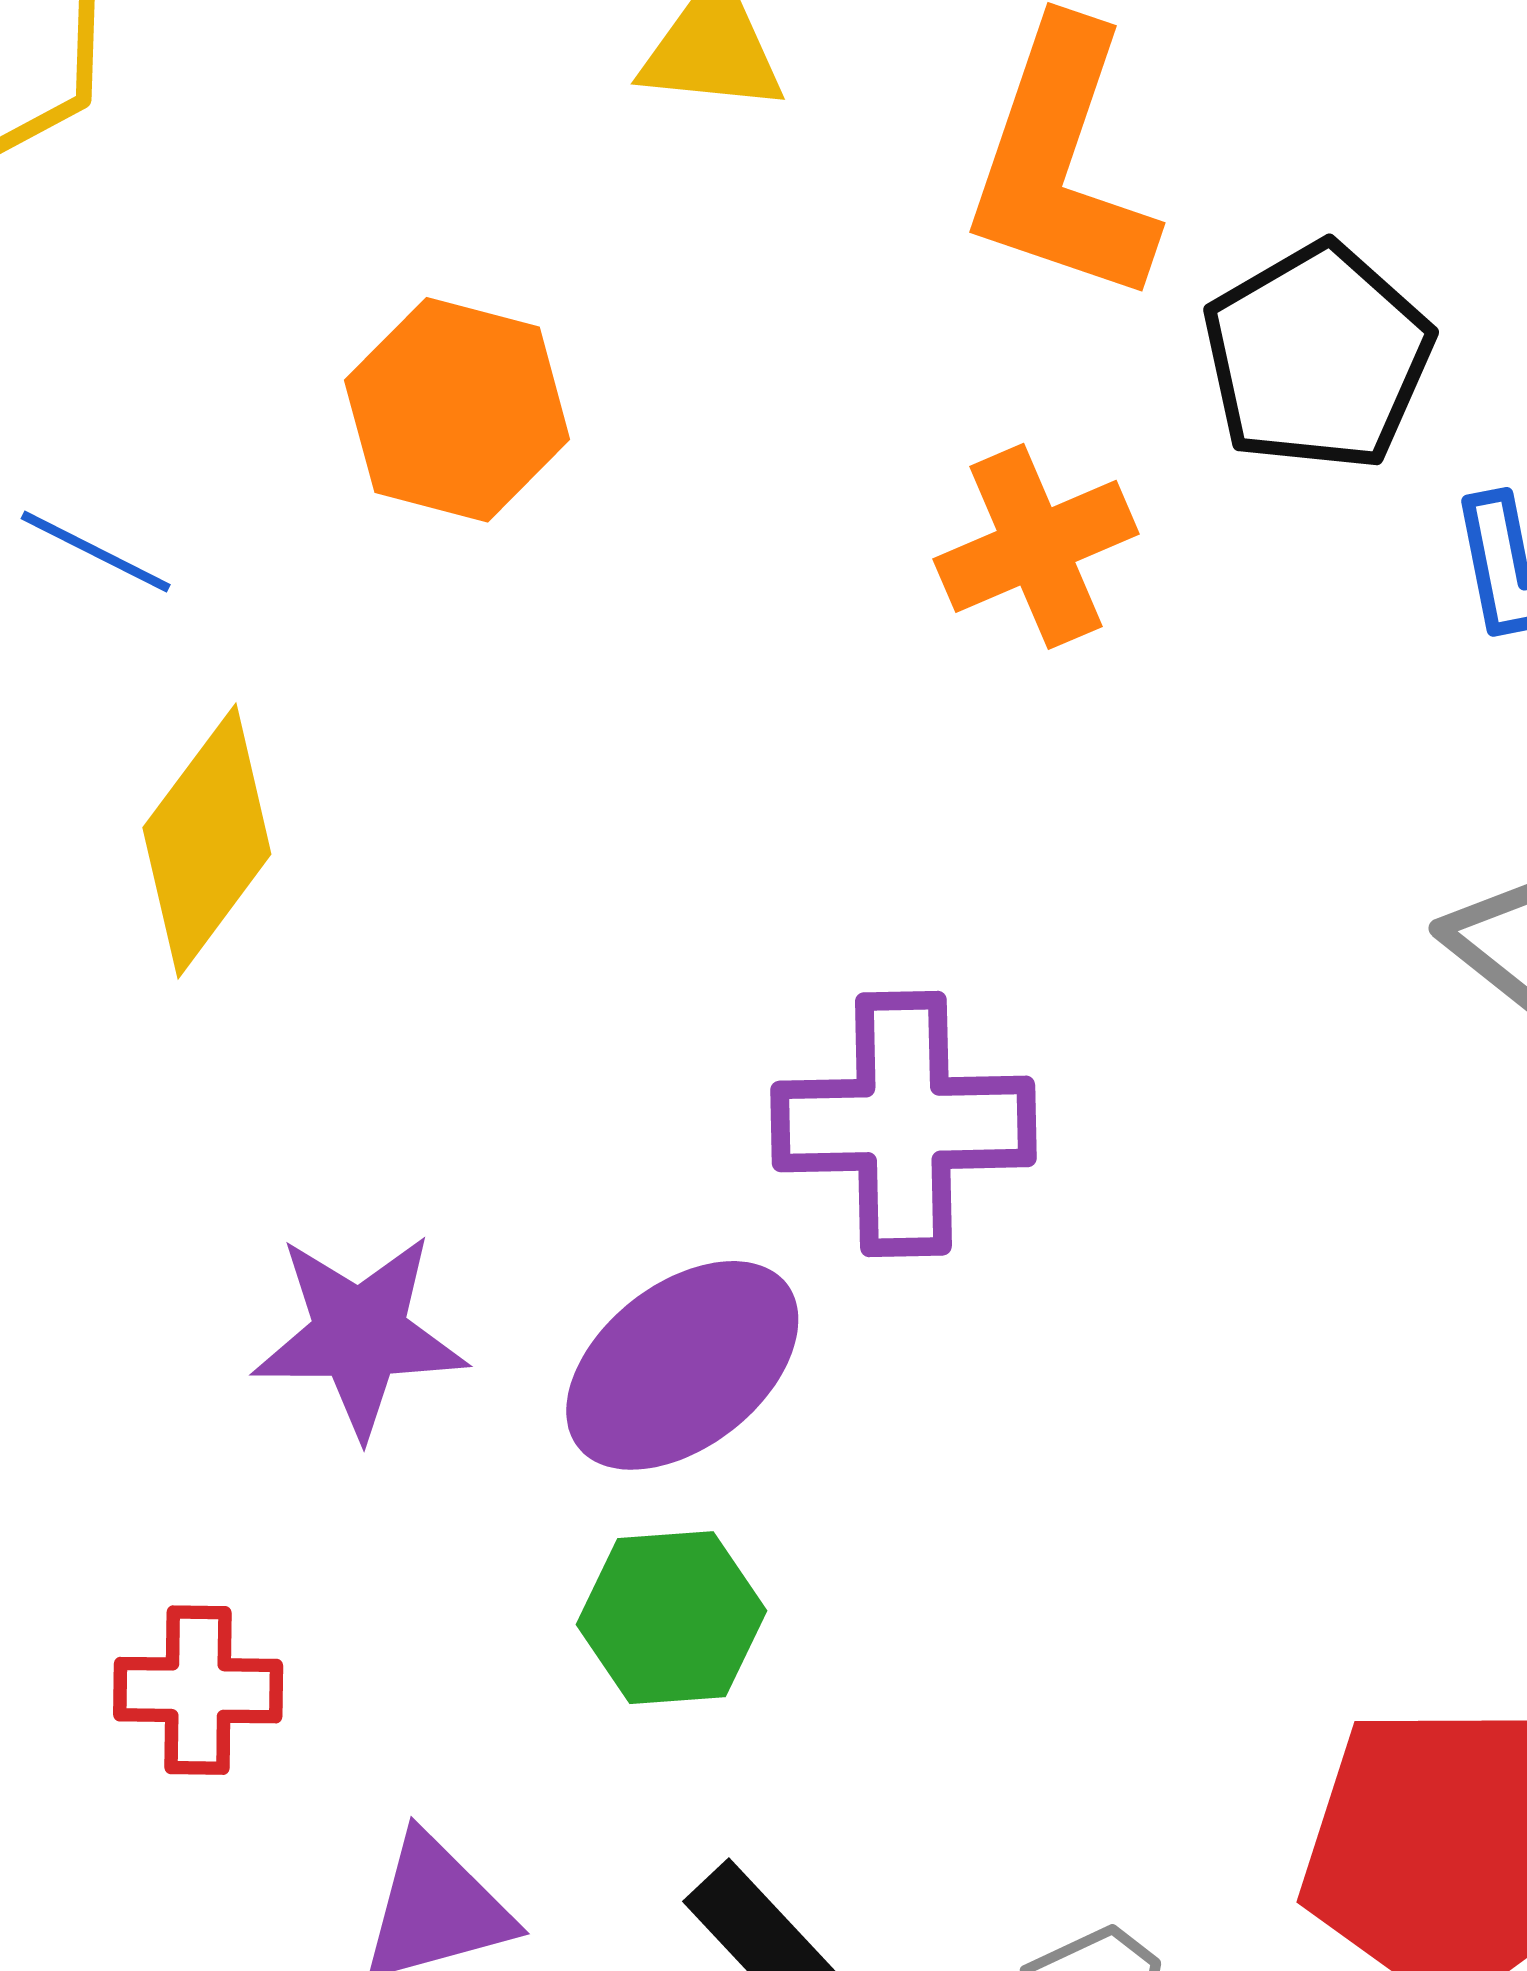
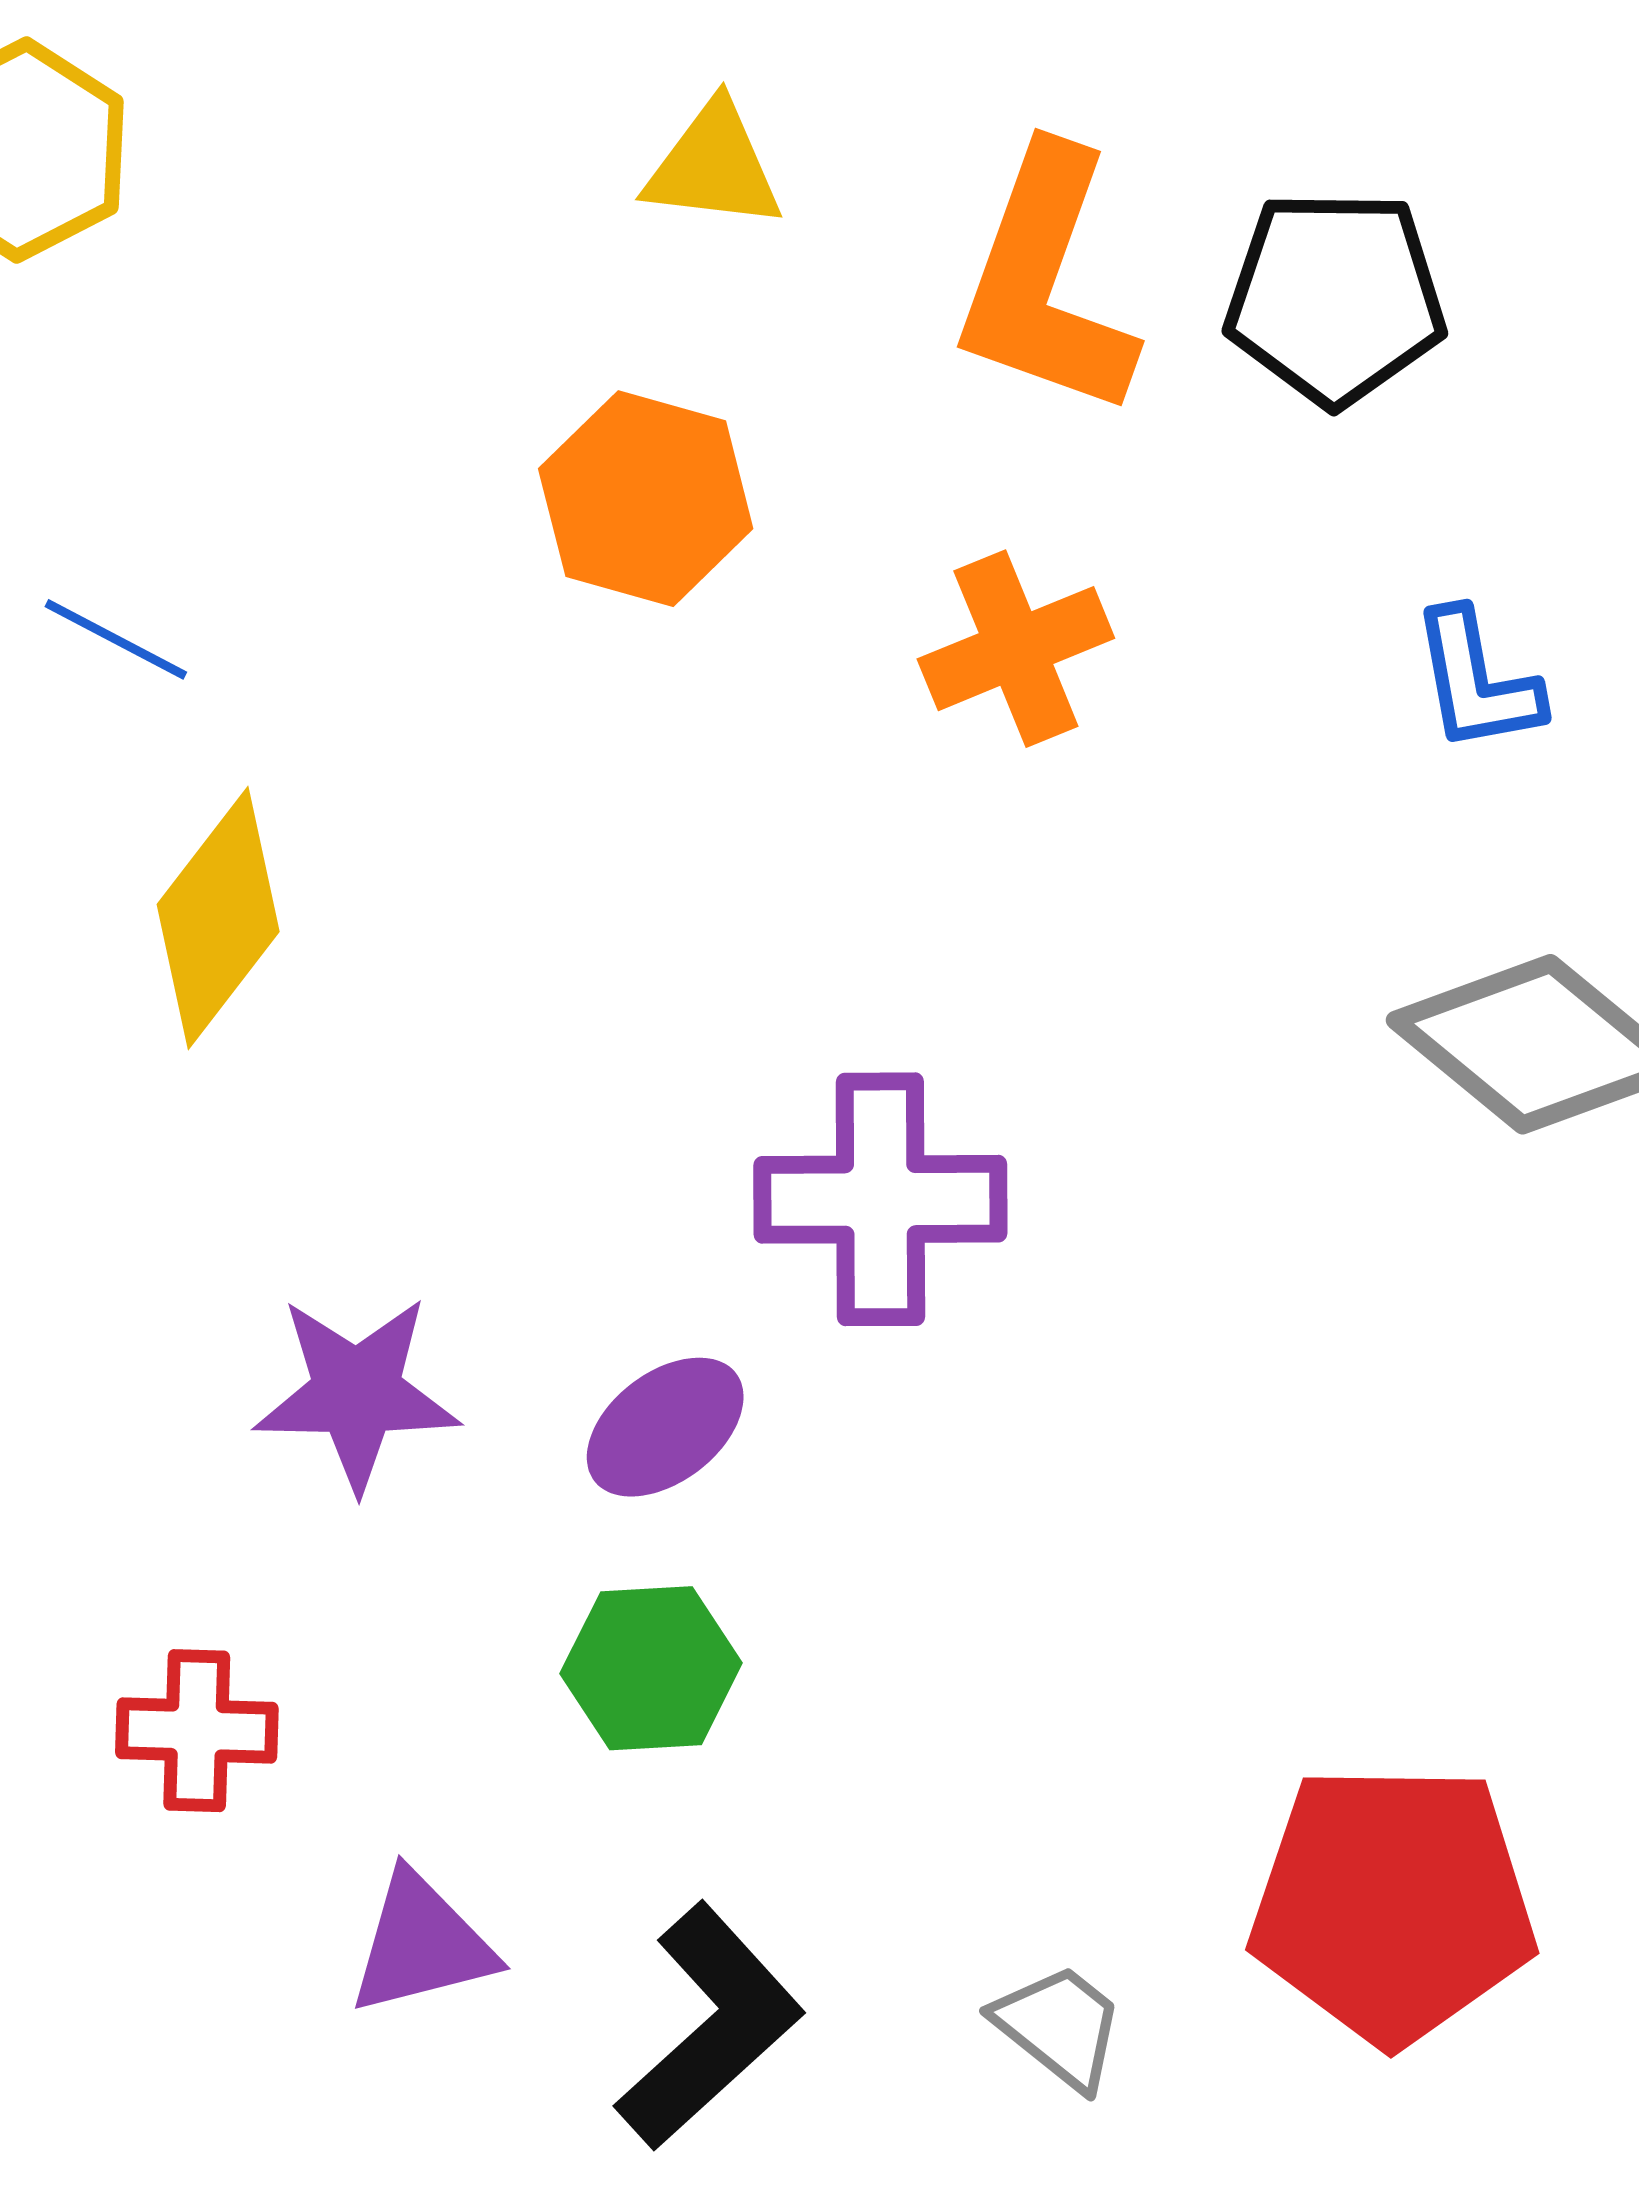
black pentagon: (1318, 357) -> (1335, 298), moved, turned 30
orange hexagon: (457, 410) -> (646, 499), moved
purple ellipse: (682, 1365) -> (665, 1427), size x0.7

